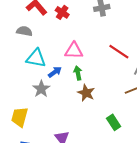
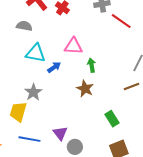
red line: (119, 52) -> (121, 21), moved
green arrow: (78, 73) -> (92, 65), moved
gray star: (41, 89) -> (33, 92), moved

